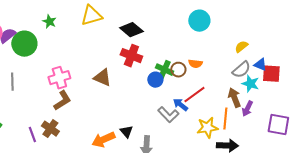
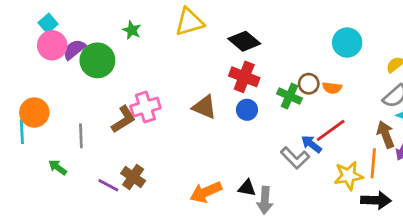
cyan circle: (199, 21) -> (347, 43), moved
brown circle: (178, 70) -> (309, 84), moved
blue circle: (155, 80) -> (247, 110), moved
gray line: (12, 82) -> (81, 136), moved
brown L-shape: (62, 101) -> (123, 119), moved
black triangle: (126, 132) -> (247, 188), moved, turned -40
purple line: (32, 135) -> (108, 185), turned -42

